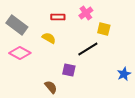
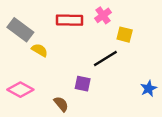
red rectangle: (58, 17) -> (69, 20), size x1.5
yellow semicircle: (49, 38) -> (40, 50), moved
pink diamond: (20, 53) -> (20, 90), moved

